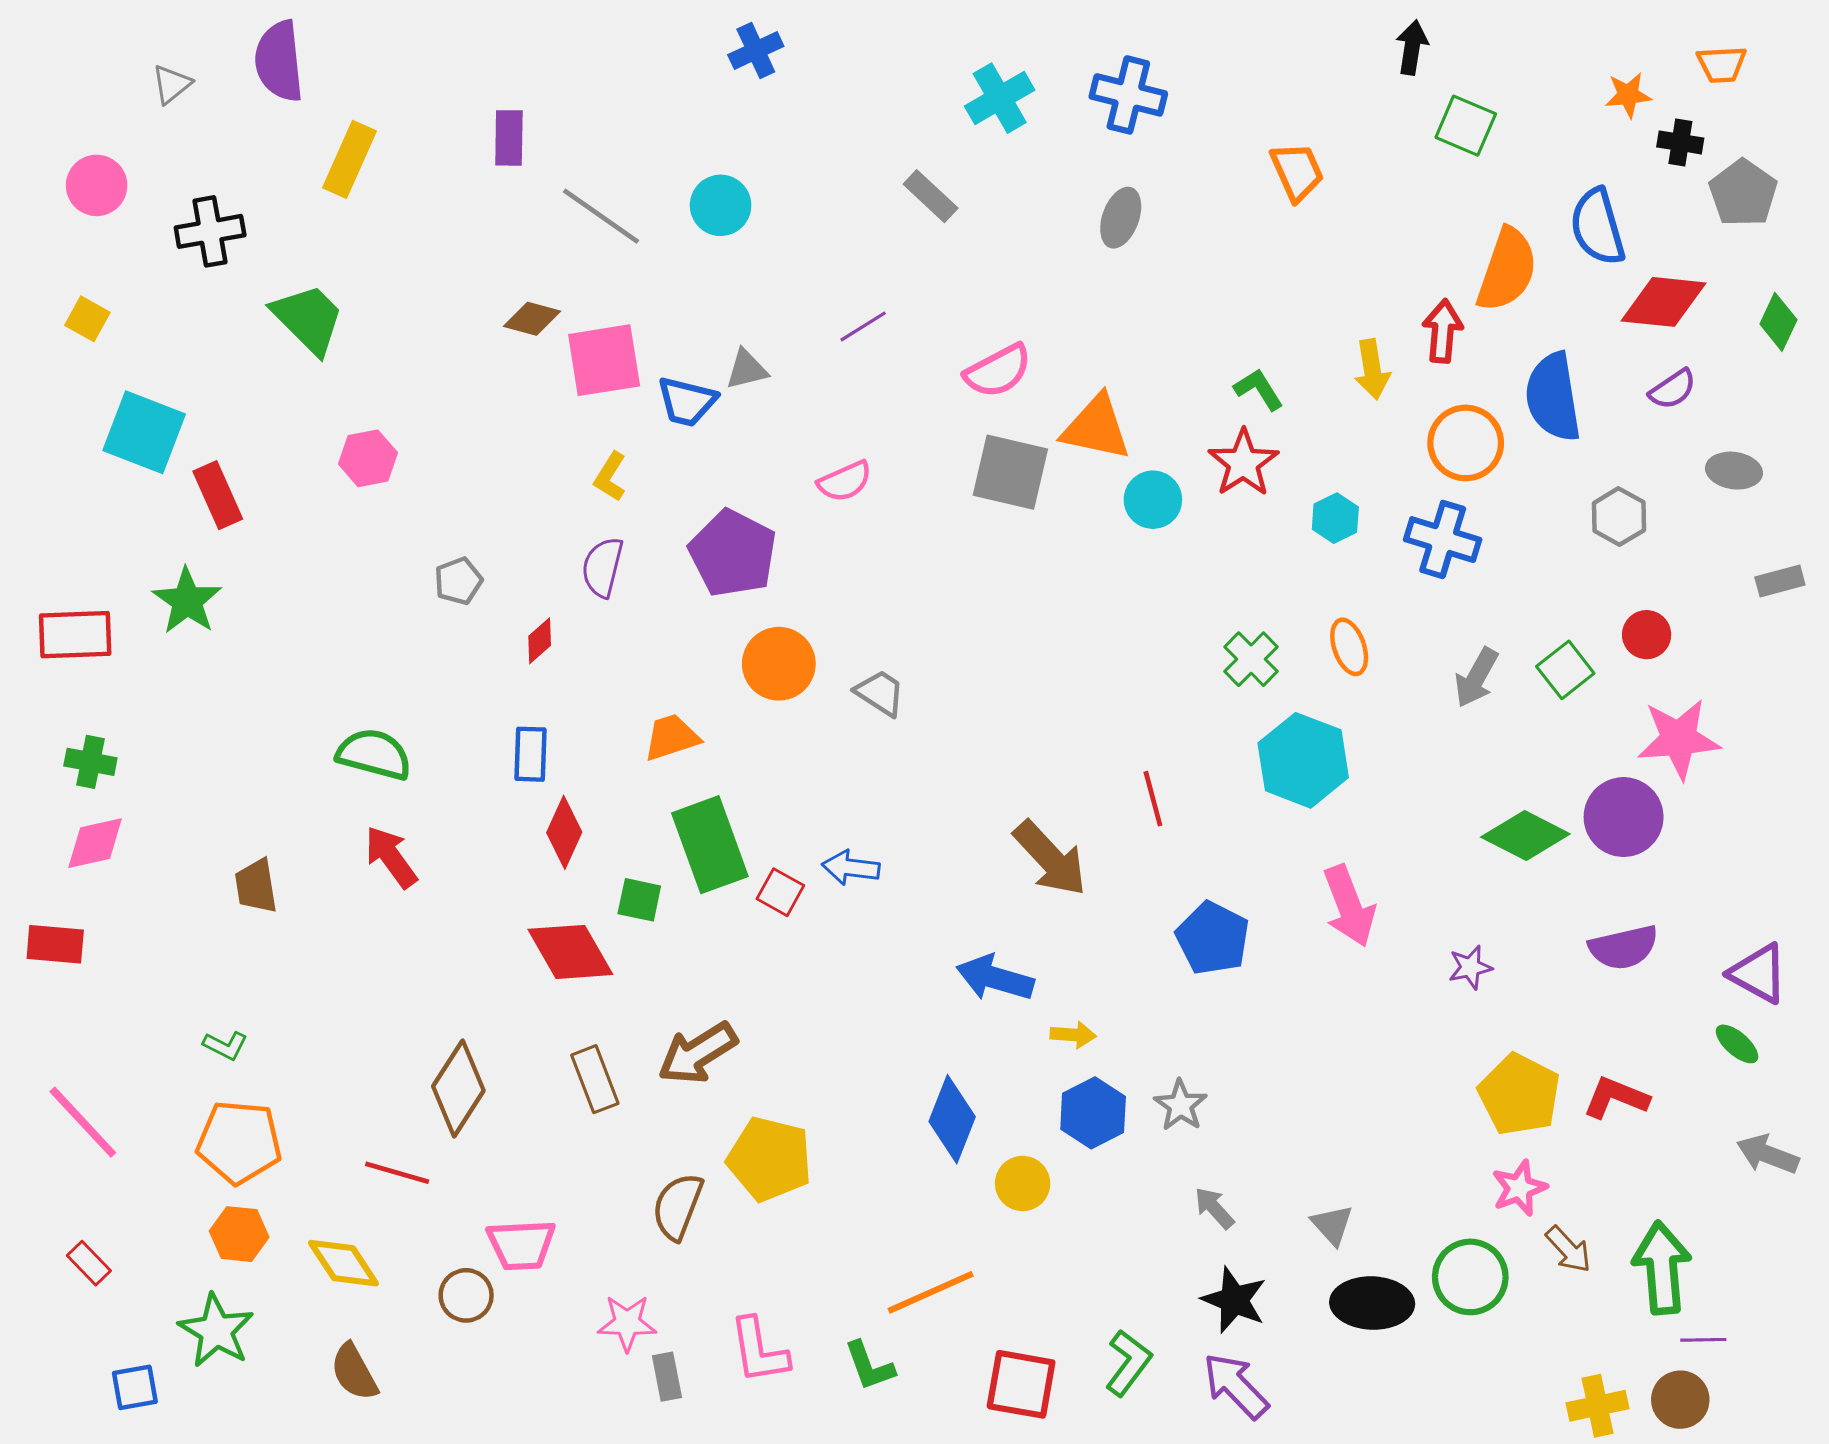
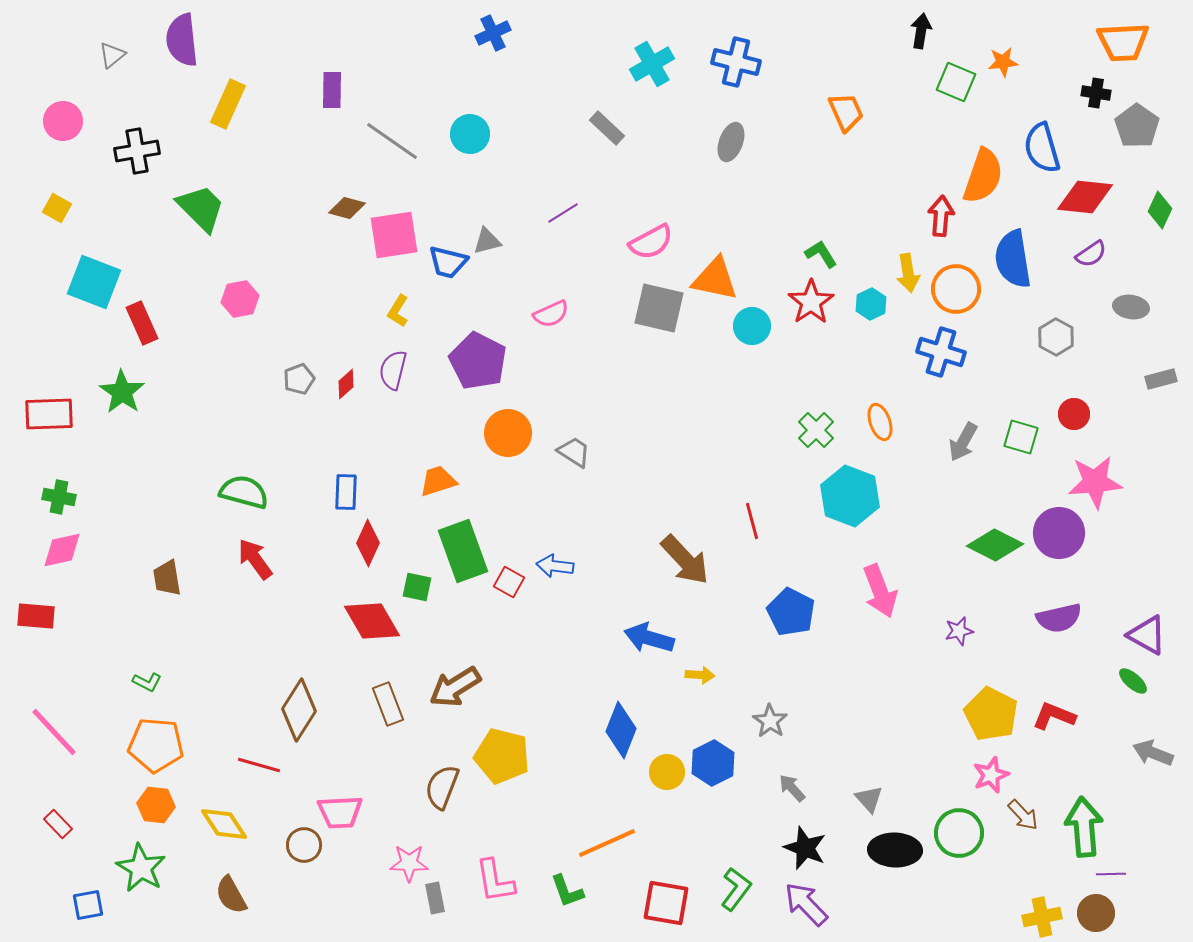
orange trapezoid: (1722, 64) -> (1123, 42), size x1.6
orange star: (1628, 95) -> (1003, 62), moved
yellow arrow: (1372, 369) -> (908, 273), moved
cyan hexagon: (1335, 518) -> (871, 304), moved
red diamond: (540, 641) -> (346, 384), moved
green square: (1565, 670) -> (1021, 437), turned -36
blue hexagon: (1093, 1113) -> (713, 763), moved

